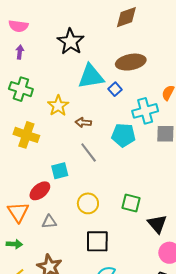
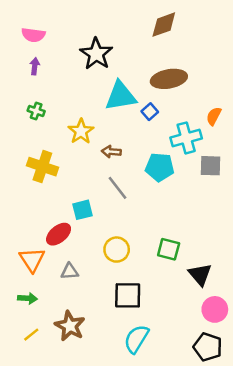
green cross: (21, 89) -> (36, 111), size x0.6

